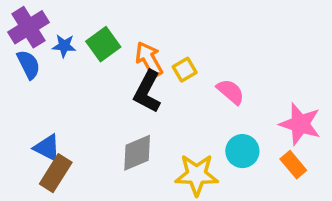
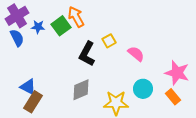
orange arrow: (149, 59) -> (76, 17), moved

